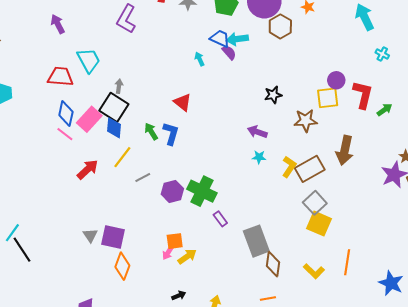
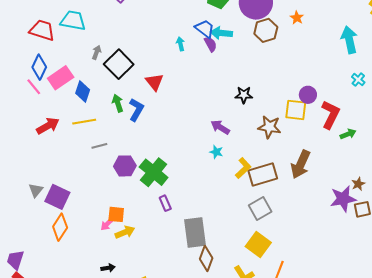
cyan trapezoid: (89, 60) -> (73, 21), turned -64
black square: (114, 107) -> (119, 64), moved
yellow line: (122, 157) -> (84, 122), turned 30
yellow square: (319, 224) -> (258, 244), moved

